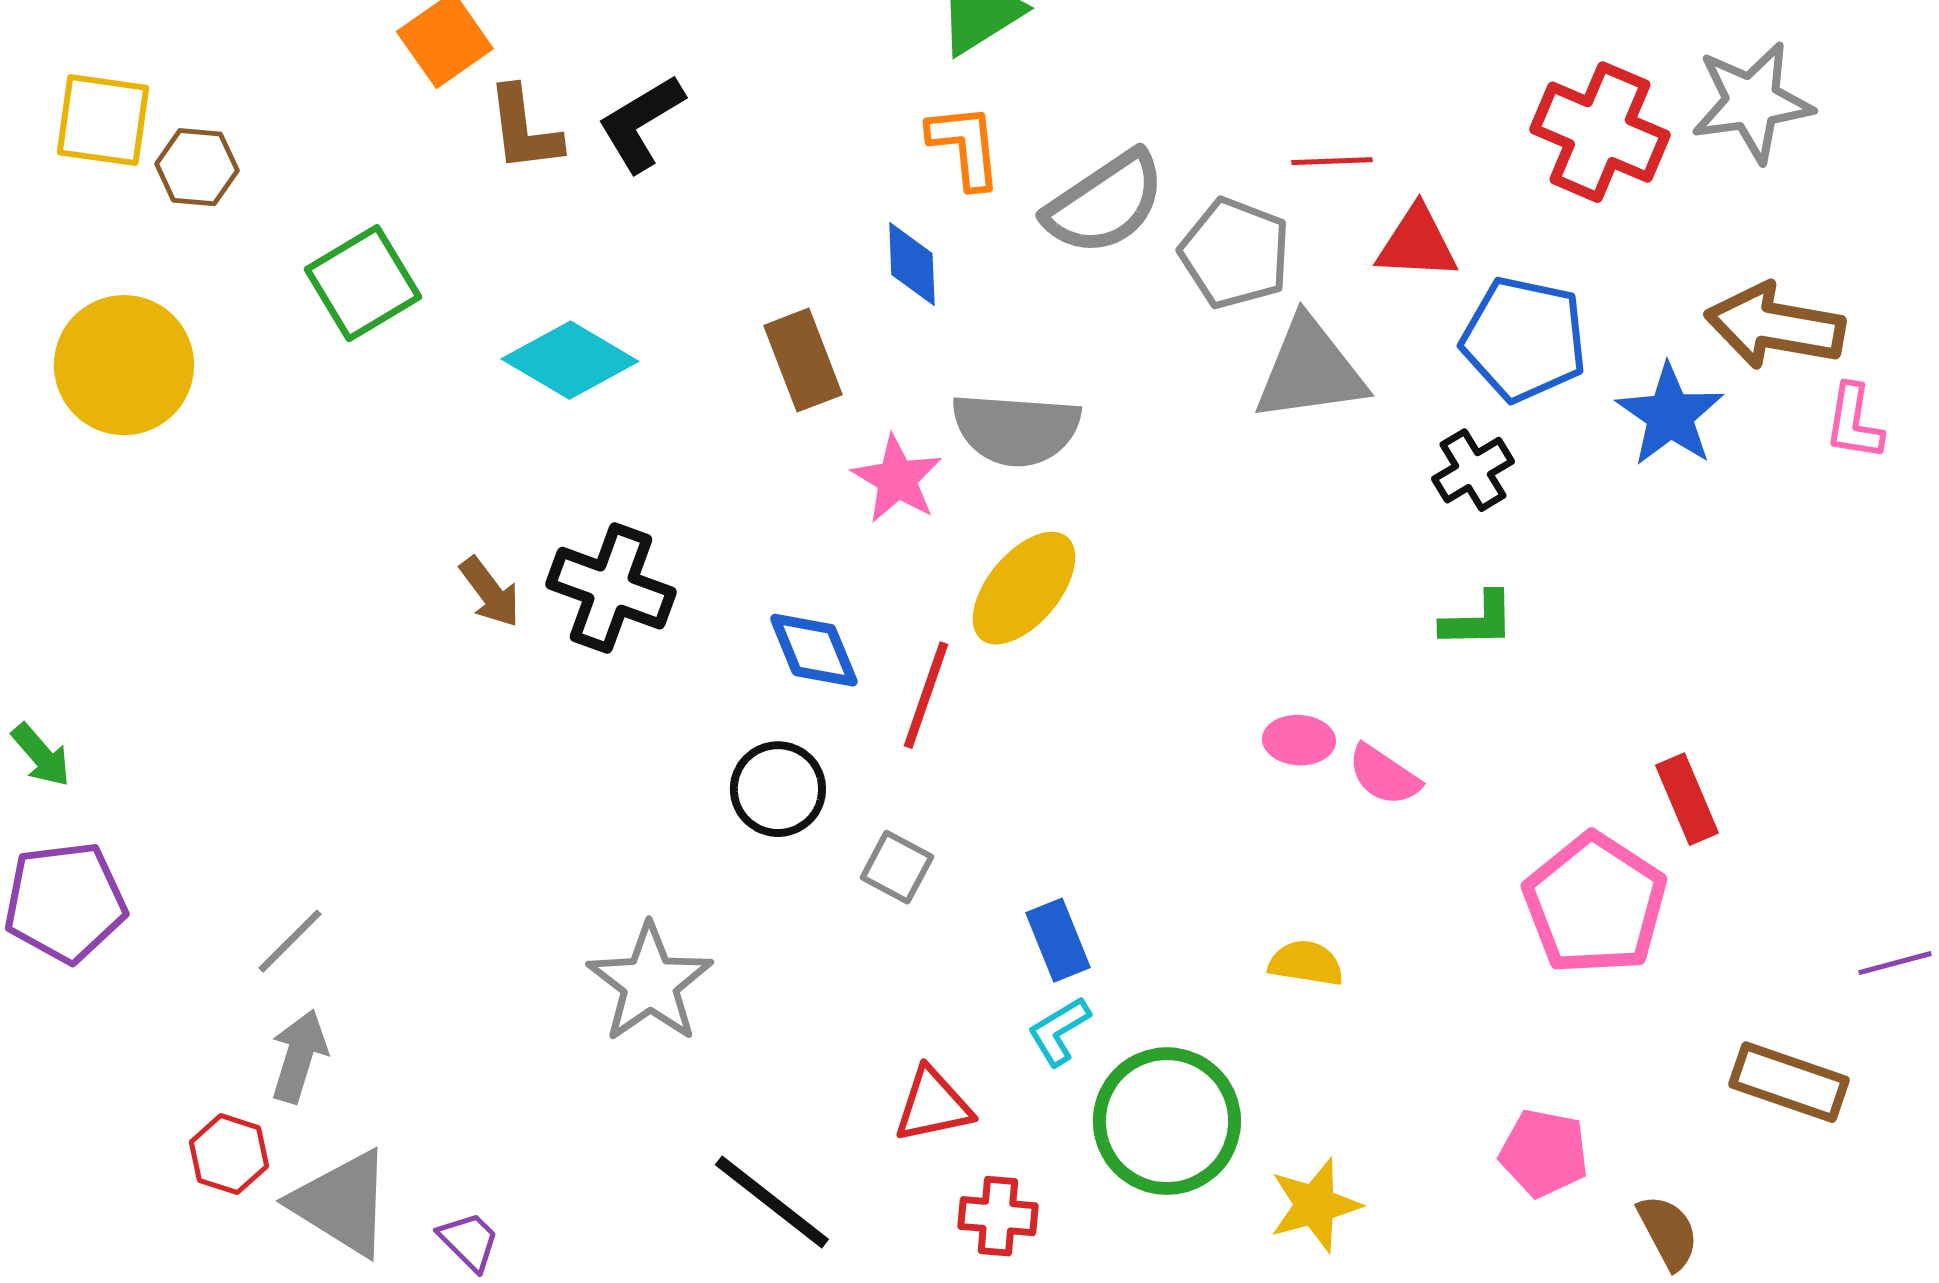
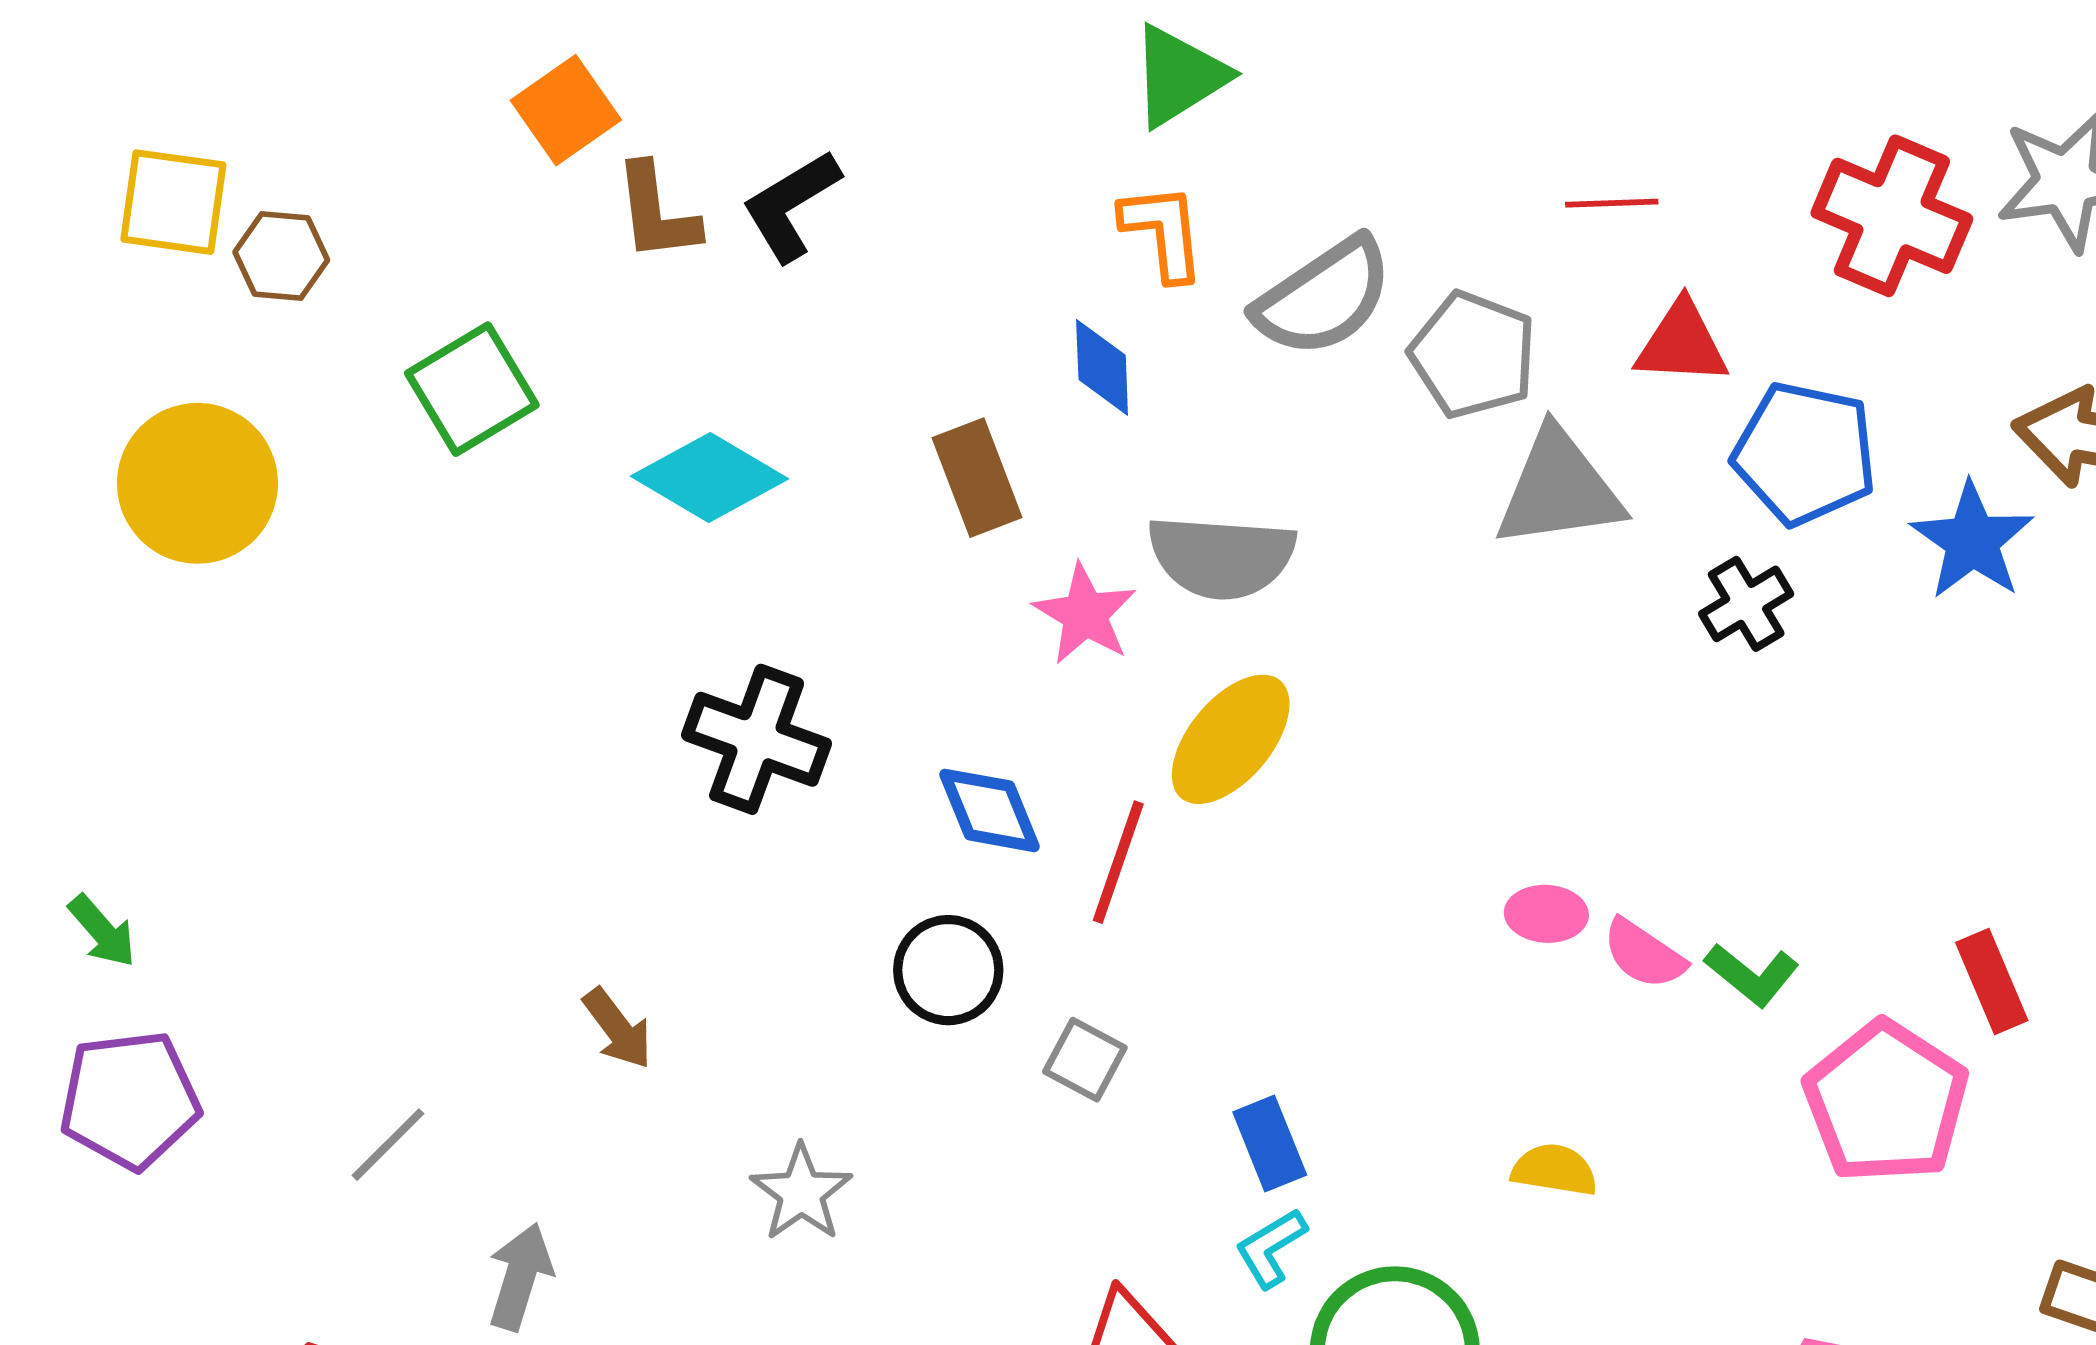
red line: (1332, 161) -> (1612, 203), moved
brown arrow: (490, 592) -> (618, 1029), moved
green L-shape: (1478, 620) -> (1752, 975), moved, turned 40
gray star: (650, 983) -> (801, 1193), size x0.7
gray arrow: (299, 1056) -> (520, 1277), moved

